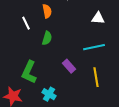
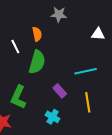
white triangle: (98, 18) -> (98, 34), moved
green semicircle: (47, 38) -> (37, 62), size x1.6
cyan cross: (49, 94) -> (53, 117), moved

